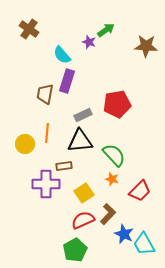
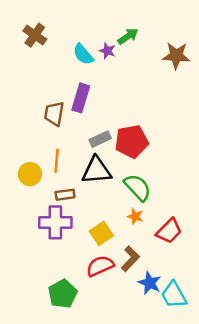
cyan semicircle: (62, 55) -> (83, 54), moved
red pentagon: (117, 104) -> (132, 141), moved
brown rectangle: (64, 166) -> (65, 195), moved
green pentagon: (75, 250) -> (63, 294), moved

